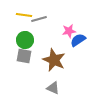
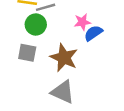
green circle: (25, 40) -> (36, 25), moved
gray triangle: (53, 88) -> (63, 92), size x1.5

